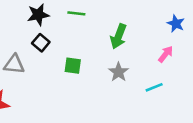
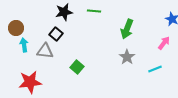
black square: (41, 43) -> (56, 34), moved
green square: (73, 66) -> (77, 67), moved, turned 32

